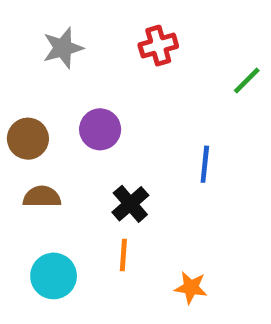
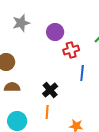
red cross: (158, 46) -> (71, 50), moved
purple circle: (100, 129) -> (55, 32), moved

